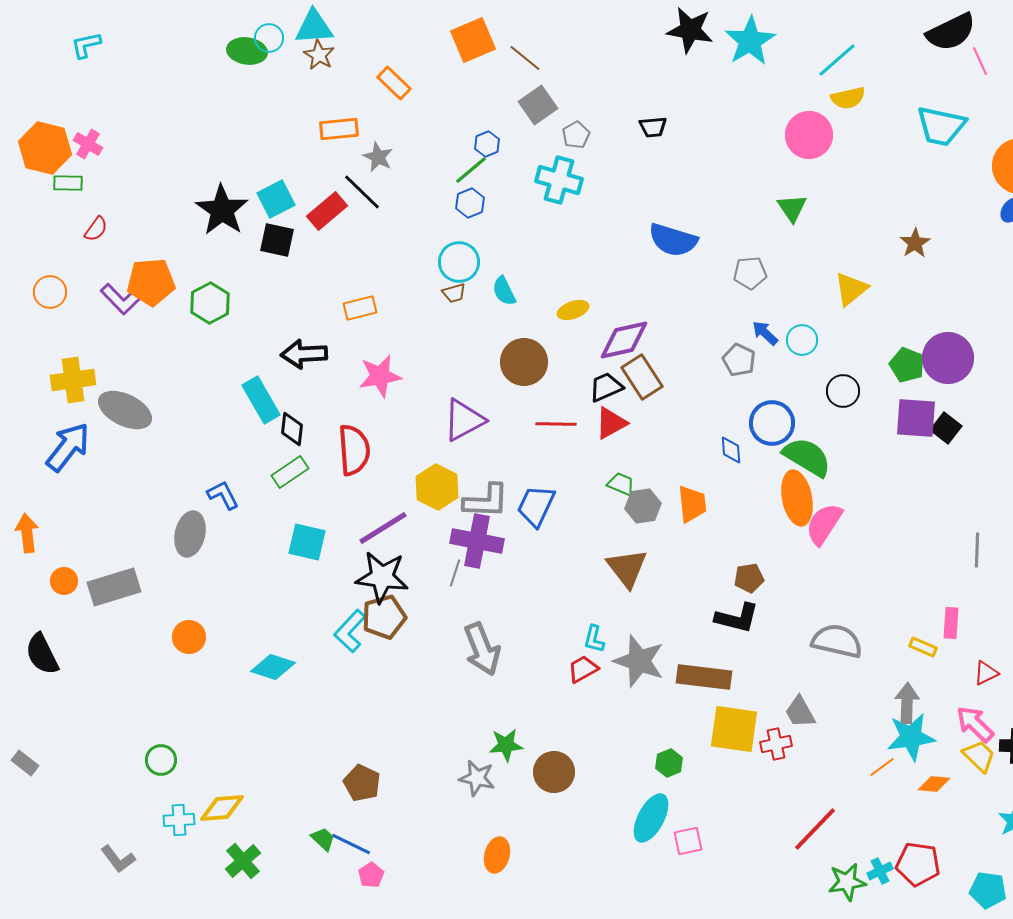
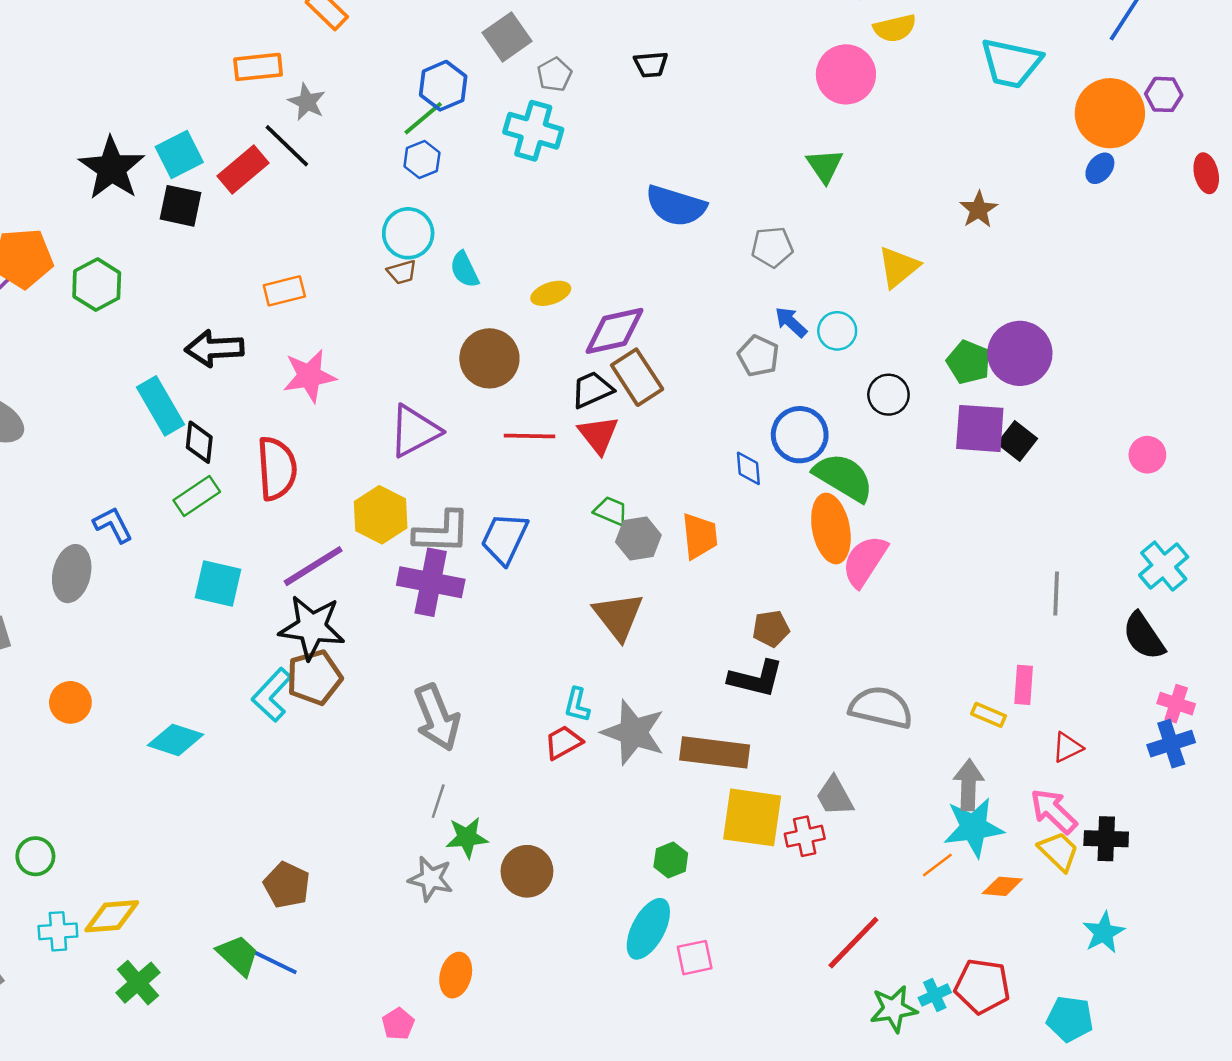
blue hexagon: (487, 144) -> (443, 86), size x1.5
red triangle: (611, 423) -> (598, 435), turned -39
gray line: (455, 573) -> (438, 801), moved
green trapezoid: (323, 839) -> (238, 955), size x1.4
pink pentagon: (371, 875) -> (398, 1024), moved

